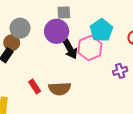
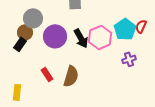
cyan pentagon: (101, 30) -> (125, 29), moved
purple circle: (57, 31) -> (55, 36), moved
brown semicircle: (60, 89) -> (71, 76), turned -70

